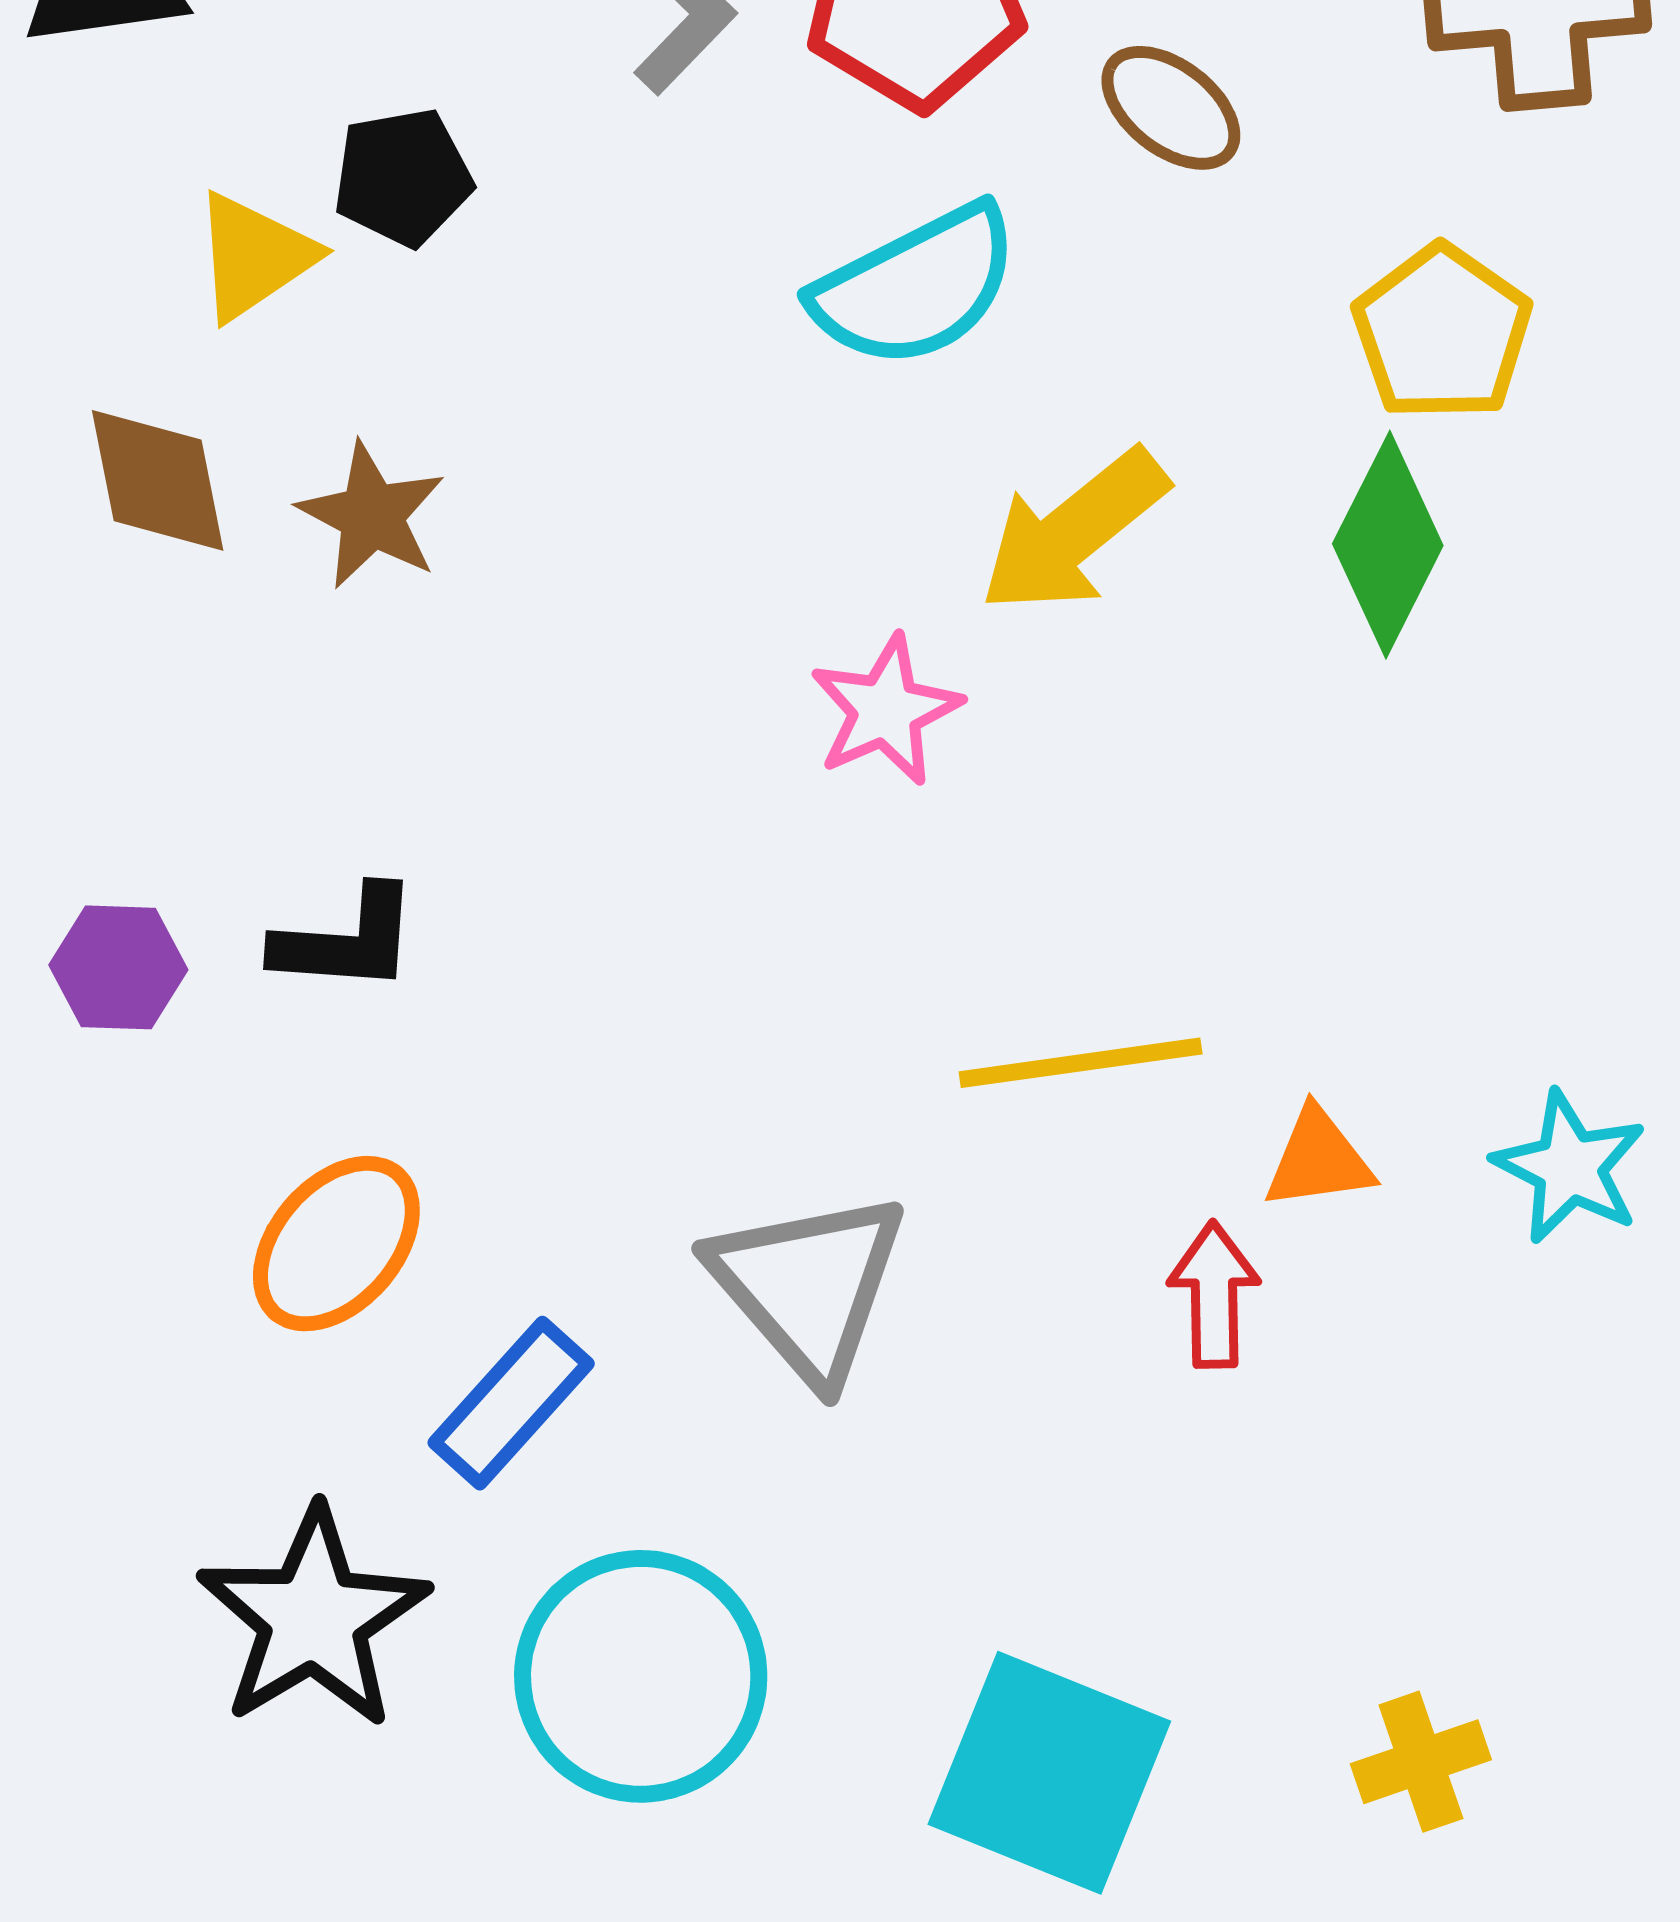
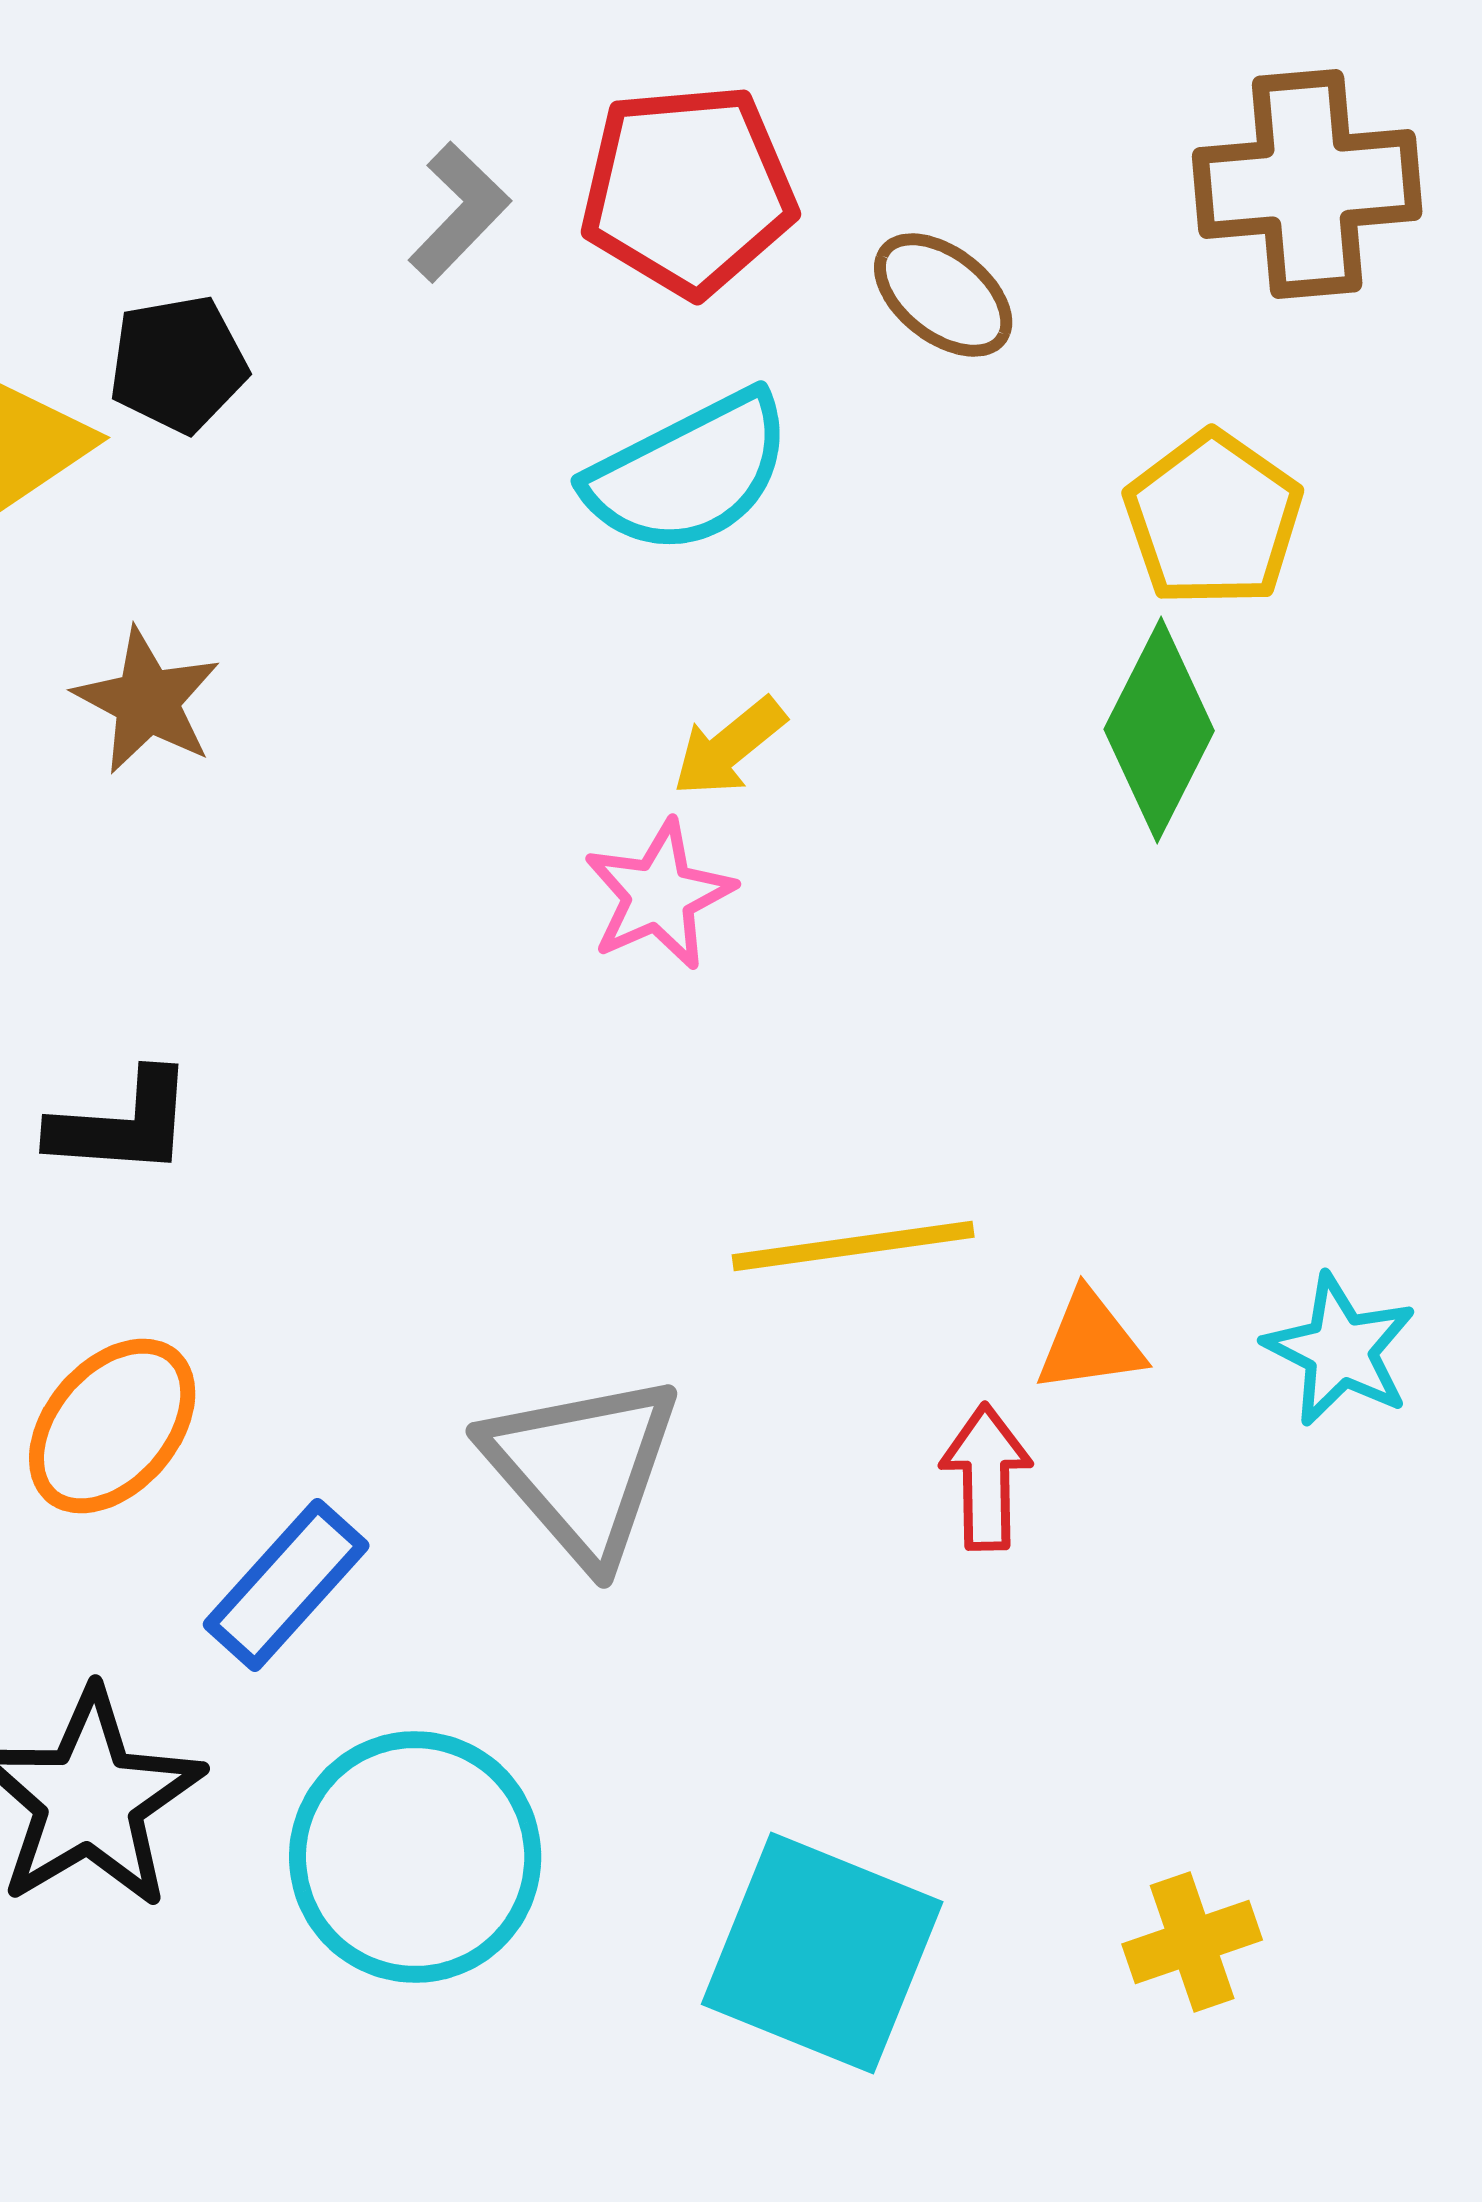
yellow arrow: (1073, 532) -> (729, 747), moved, size x0.6

